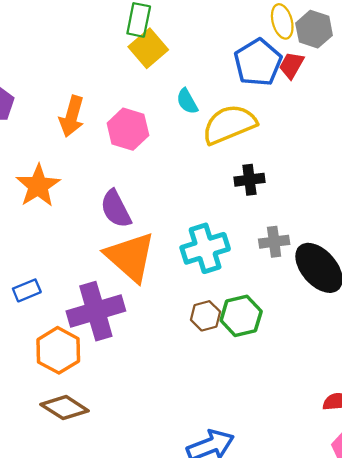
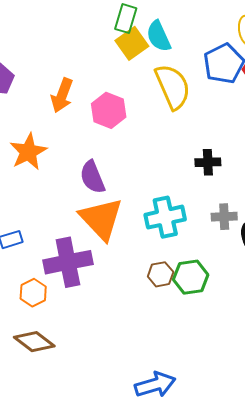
cyan semicircle: (187, 101) -> (159, 36), moved, size x1.4
yellow semicircle: (229, 124) -> (173, 87), moved, turned 84
orange hexagon: (58, 350) -> (33, 293), size x0.7

